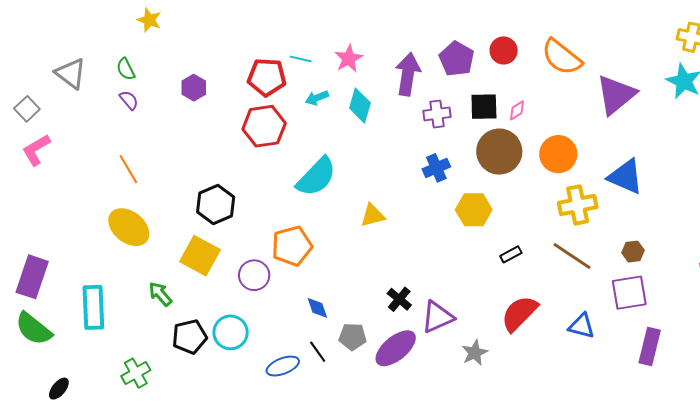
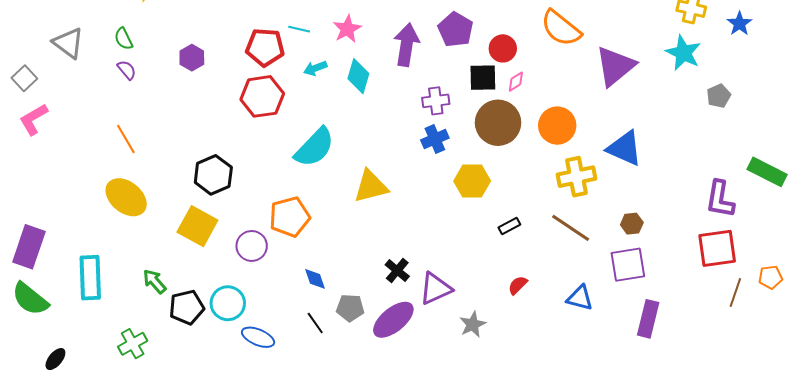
red circle: (504, 50) -> (503, 48), moved
purple cross: (437, 114) -> (436, 101), moved
yellow triangle: (373, 215) -> (371, 186), size x1.4
green arrow: (160, 294) -> (154, 281), moved
red semicircle: (519, 313) -> (518, 285), size x0.5
blue ellipse: (283, 366) -> (258, 337), moved, turned 44

